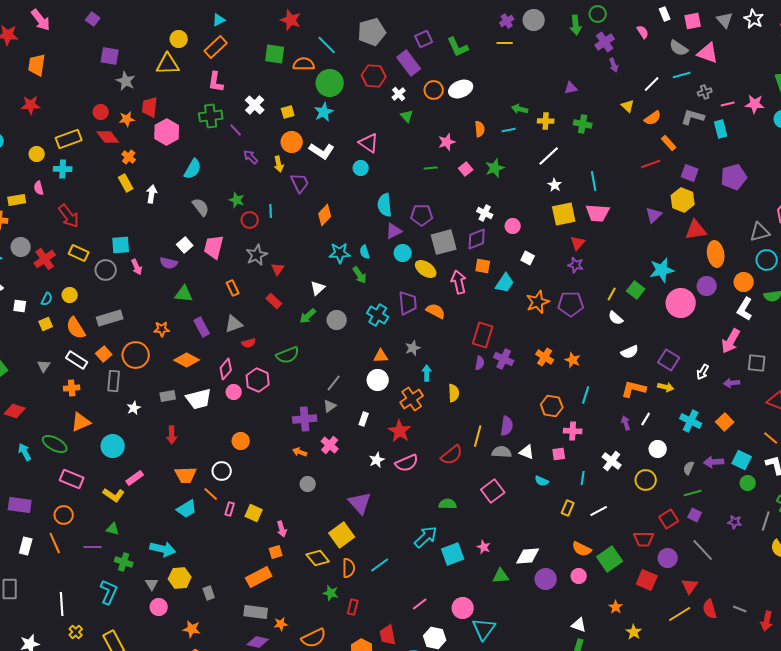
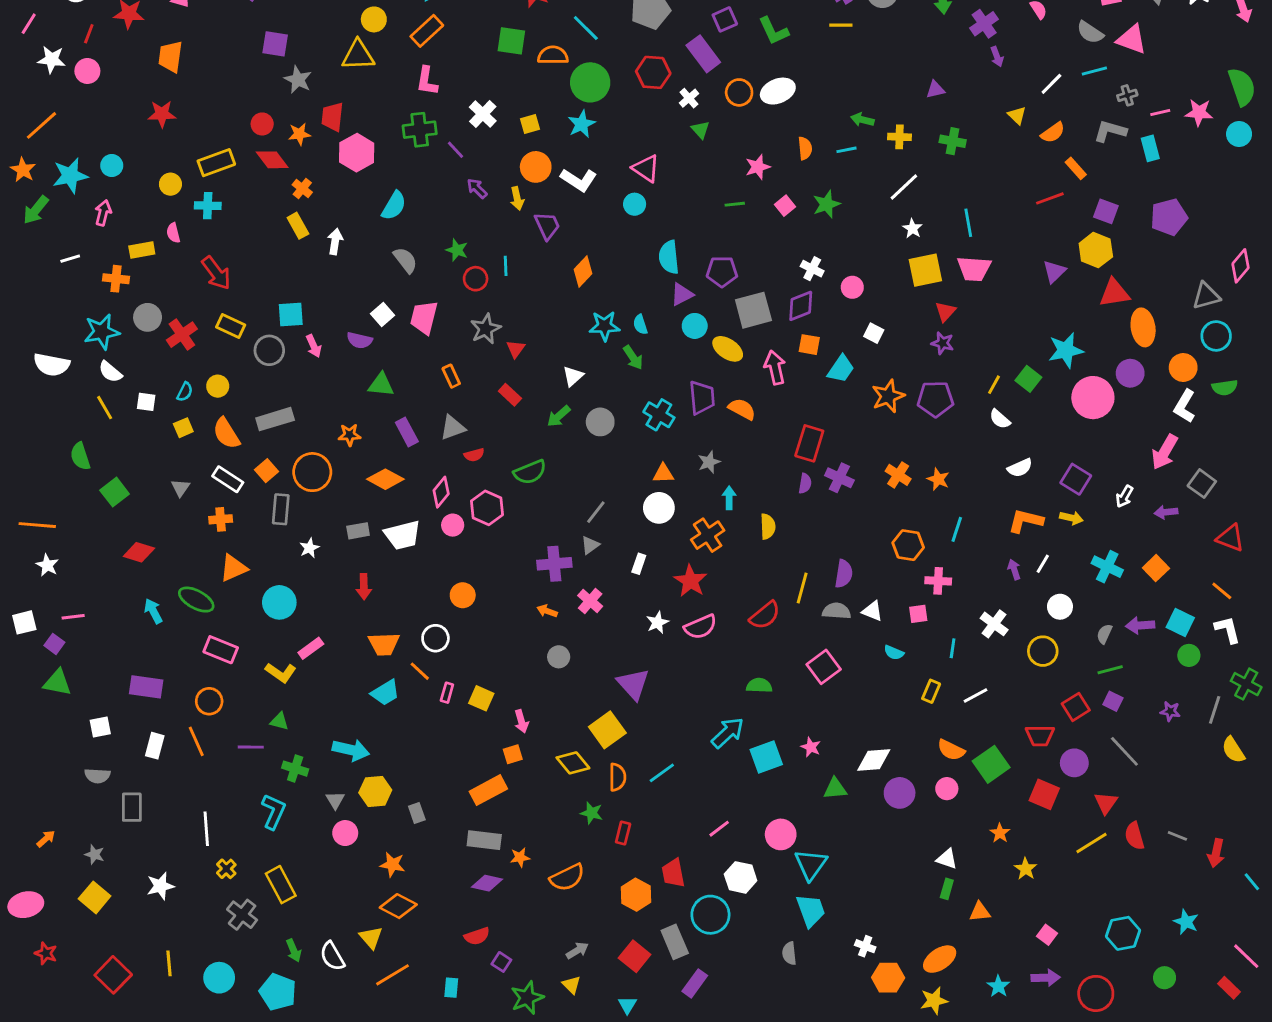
gray square: (757, 363) -> (1202, 484), turned 30

